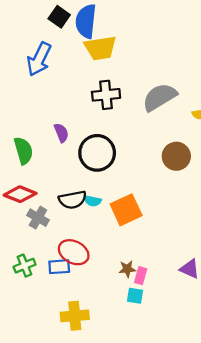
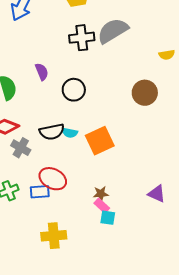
gray semicircle: (160, 97) -> (113, 31), moved
black circle: (97, 153) -> (74, 90), size x0.7
pink rectangle: (141, 276) -> (102, 206), moved, turned -63

